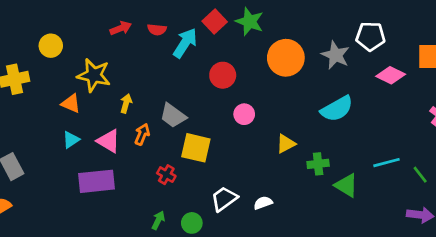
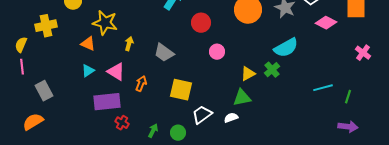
orange arrow: (142, 134) -> (141, 84), moved
yellow square: (196, 148) -> (181, 90), moved
green cross: (318, 164) -> (272, 70), moved, turned -35
red cross: (166, 175) -> (122, 123), moved
green line: (420, 175) -> (348, 97), turned 56
green triangle: (346, 185) -> (242, 98), moved, turned -42

